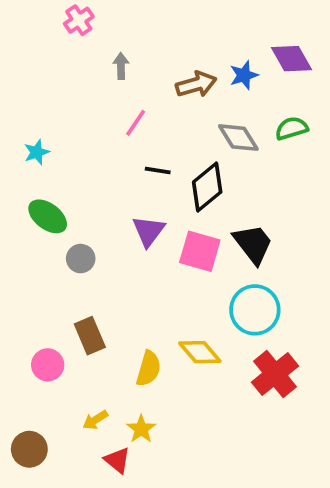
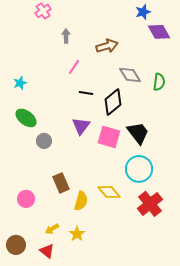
blue star: (244, 75) -> (143, 12), moved
green semicircle: (292, 128) -> (159, 82), moved, turned 114
brown rectangle: (90, 336) -> (61, 183), moved
red triangle: (117, 460) -> (47, 251), moved

